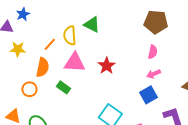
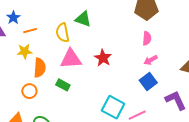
orange line: (50, 44) -> (30, 31), moved, turned 40
yellow star: (18, 49) -> (25, 51), moved

